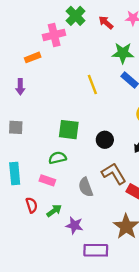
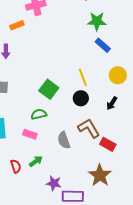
yellow line: (92, 85) -> (83, 77), moved
green square: (69, 130) -> (49, 89), turned 30
red semicircle: (32, 205) -> (16, 166), moved
purple star: (74, 225) -> (54, 183), moved

